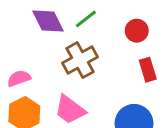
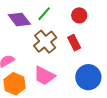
red rectangle: (148, 70) -> (74, 43), moved

